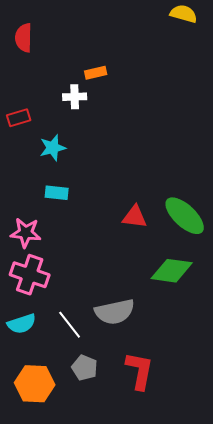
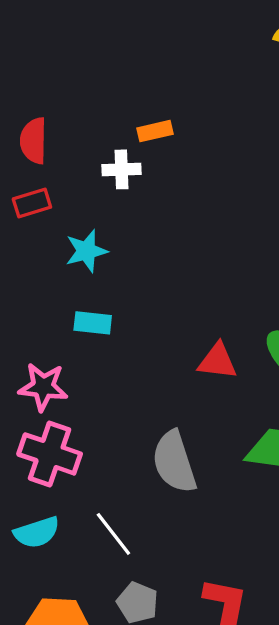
red semicircle: (24, 38) -> (34, 141), moved
gray semicircle: (115, 312) -> (174, 462), moved, turned 84

